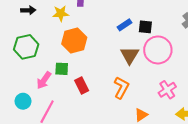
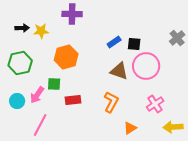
yellow star: (61, 13) -> (41, 31), moved
brown triangle: (130, 55) -> (119, 71), turned -42
red rectangle: (82, 86) -> (73, 100), turned -70
cyan circle: (23, 101) -> (17, 101), moved

